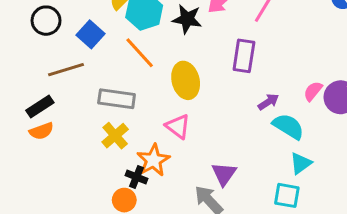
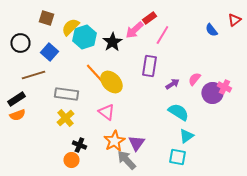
black star: (187, 19) -> (112, 42), turned 30
orange line: (140, 53) -> (95, 74), moved
yellow ellipse: (186, 80) -> (111, 82), turned -30
pink semicircle: (313, 91) -> (194, 79), moved
purple arrow: (268, 102) -> (172, 84), moved
orange star: (153, 160) -> (114, 141), moved

